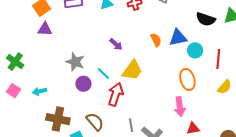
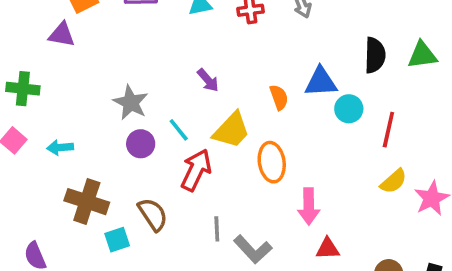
black semicircle: (206, 19) -> (375, 55), turned -114
purple triangle: (45, 29) -> (62, 35), moved
orange semicircle: (156, 40) -> (279, 97), moved
green cross: (15, 62) -> (23, 89), turned -36
orange ellipse: (187, 79) -> (272, 162), moved

